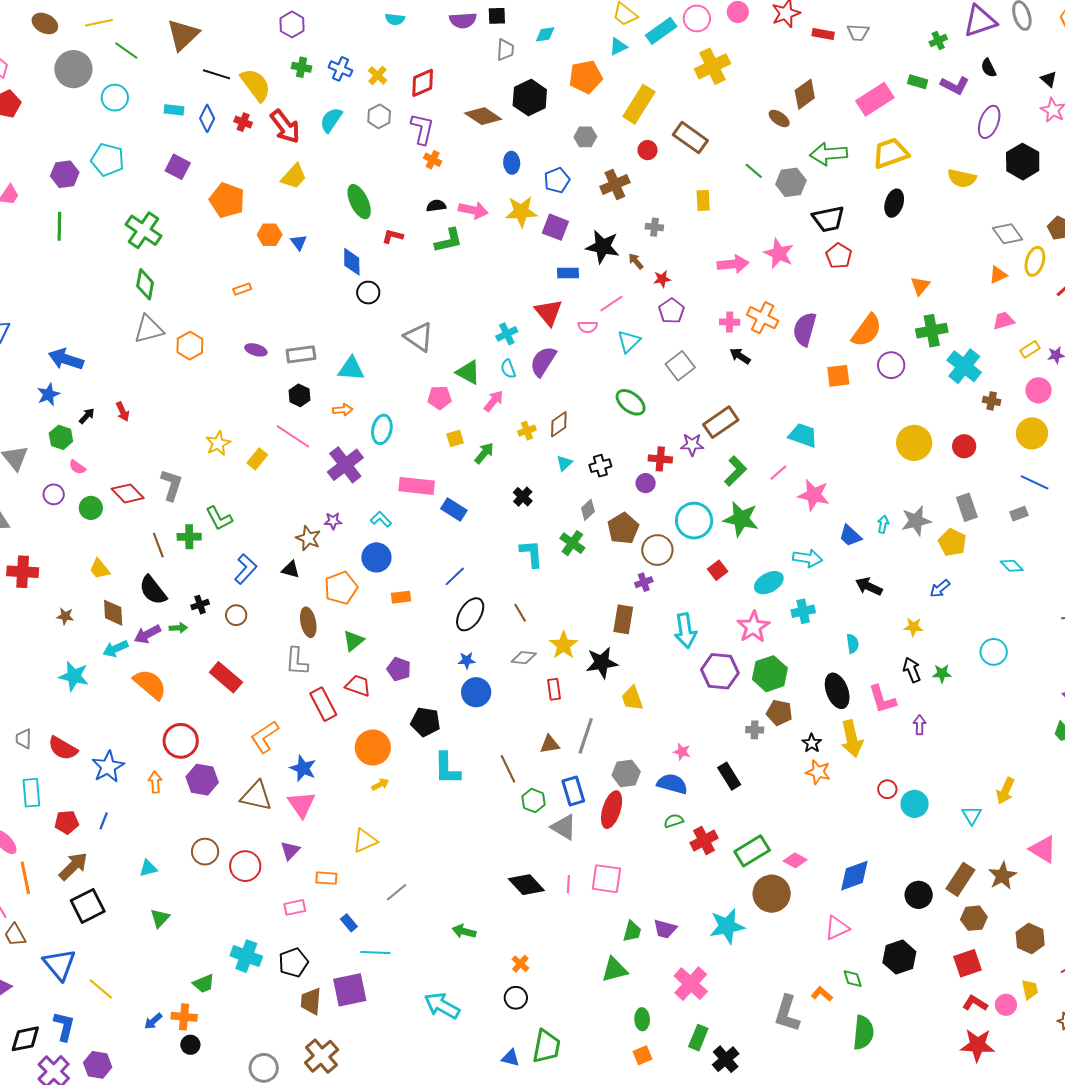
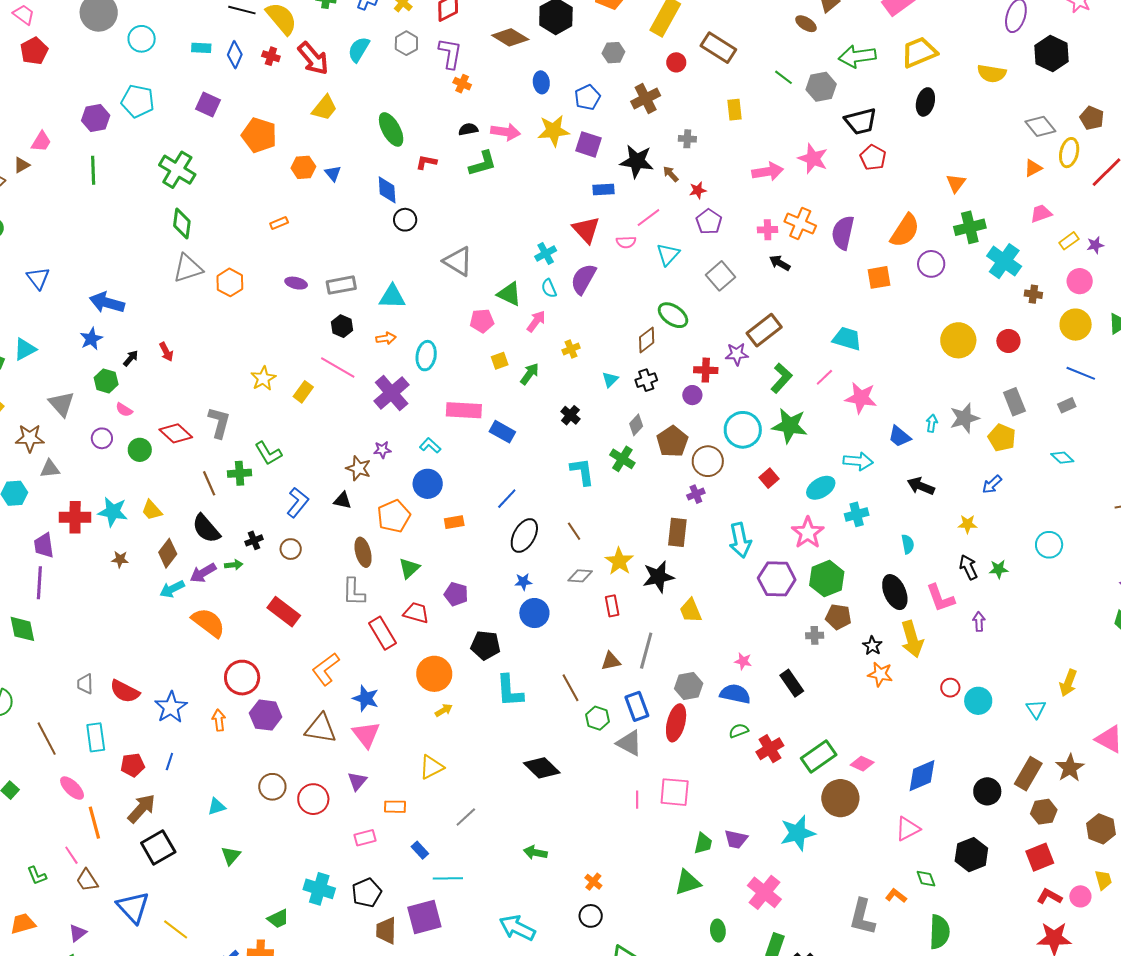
brown diamond: (559, 424) -> (647, 340), moved
brown diamond: (113, 613) -> (168, 553), turned 44
cyan star: (74, 676) -> (113, 512), moved
black diamond: (526, 885) -> (542, 768), moved

